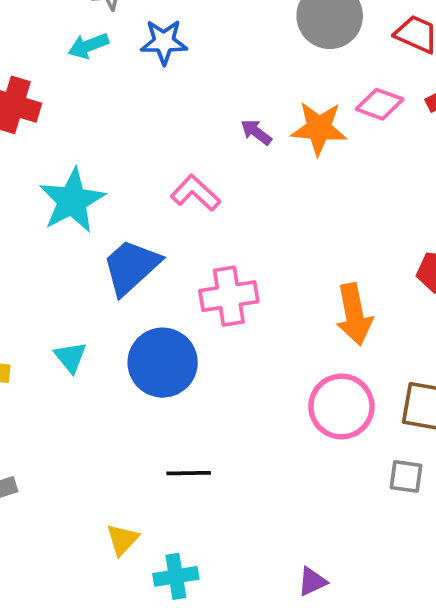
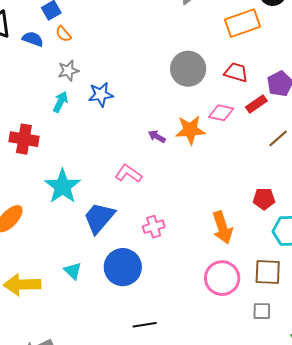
cyan arrow: (88, 46) -> (60, 102), turned 145
pink cross: (229, 296) -> (154, 227), size x0.7

